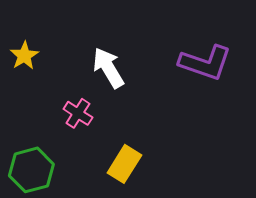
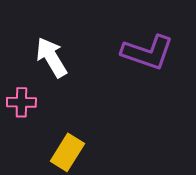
pink cross: (78, 113) -> (21, 102), turned -32

